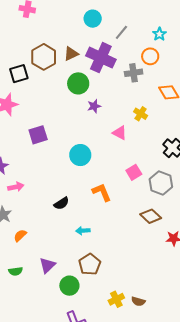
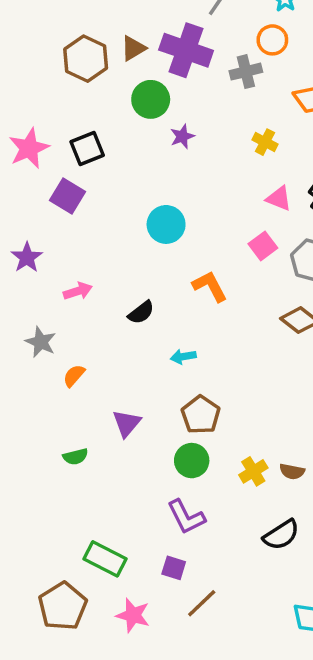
black square: (19, 74) -> (87, 148), moved
pink triangle: (120, 133) -> (279, 198), moved
purple square: (38, 135) -> (68, 196), moved, turned -36
pink arrow: (16, 187) -> (78, 291), moved
green semicircle: (16, 271) -> (75, 457), moved
green circle: (69, 286) -> (192, 461), moved

